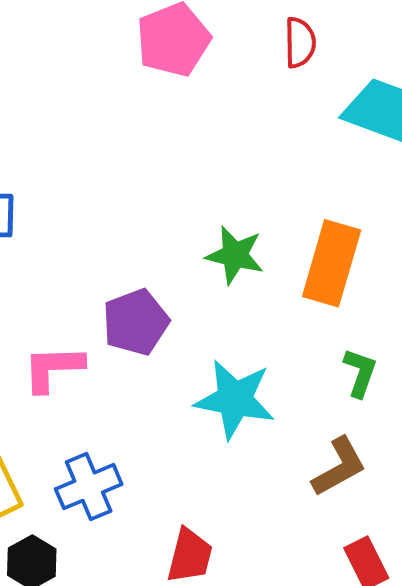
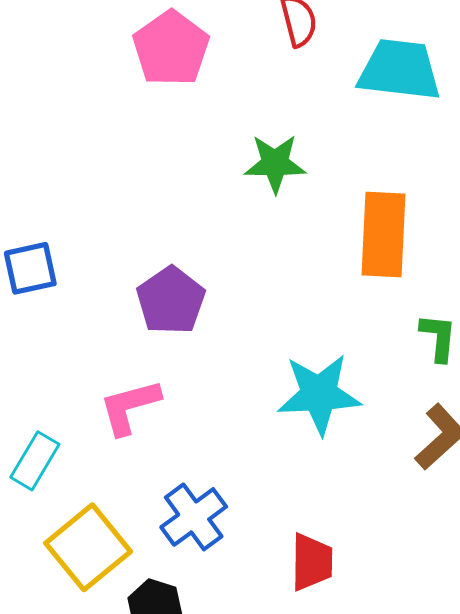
green star: (235, 255) -> (275, 163), moved
purple pentagon: (136, 322) -> (171, 301), moved

